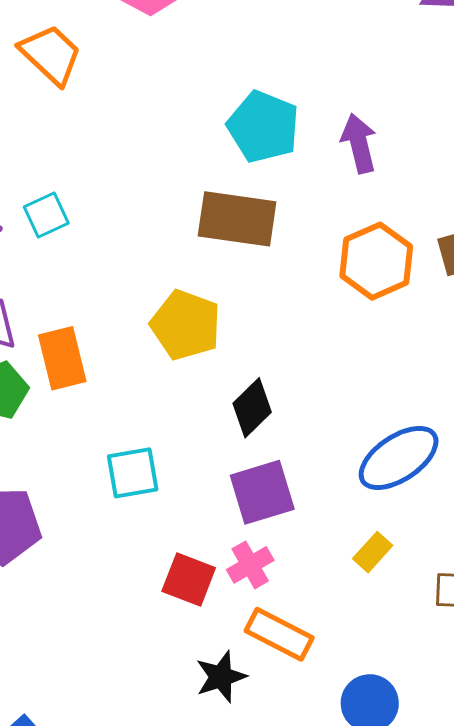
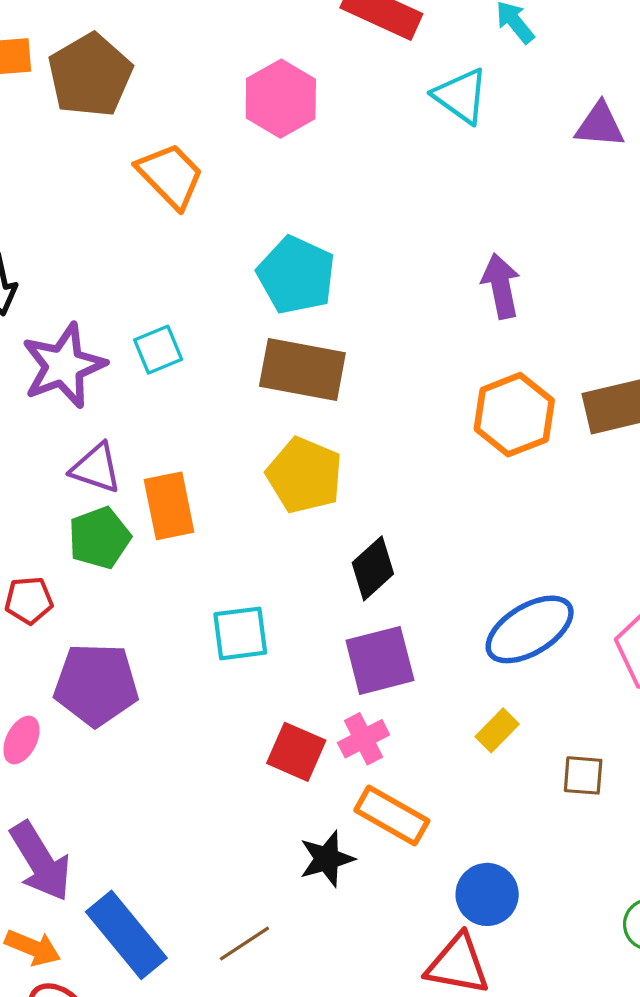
cyan pentagon: (263, 127) -> (296, 275), moved
brown rectangle: (237, 219) -> (302, 370), moved

